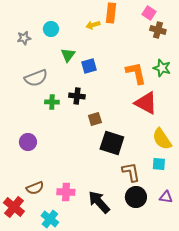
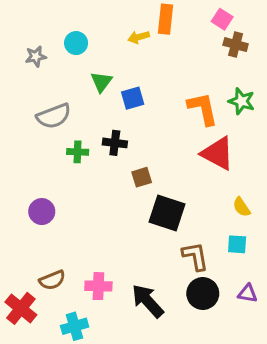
yellow semicircle: (162, 139) -> (242, 207), size x0.6
cyan cross: (50, 219) -> (75, 326), turned 36

